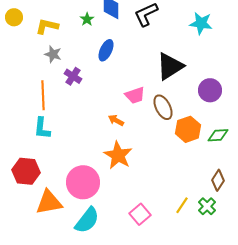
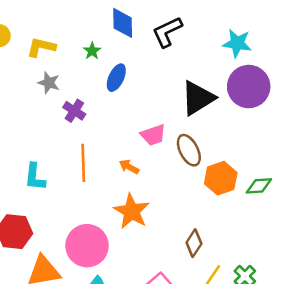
green star: (87, 19) -> (92, 51), moved
purple circle: (210, 90) -> (249, 87), moved, size x1.4
orange line: (43, 95) -> (83, 163), moved
brown diamond: (218, 180) -> (194, 243), moved

